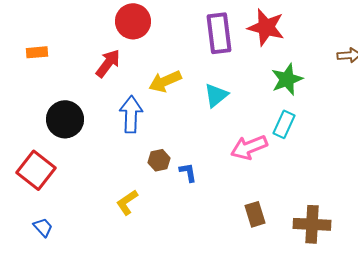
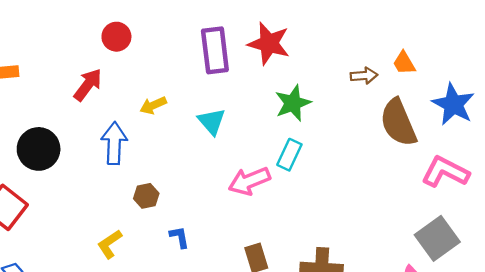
red circle: (133, 21) -> (116, 37), size x0.7
yellow arrow: (165, 81) -> (153, 105), size x0.7
cyan triangle: (216, 95) -> (212, 121), turned -32
blue L-shape: (188, 172) -> (179, 237), moved

